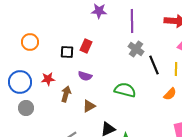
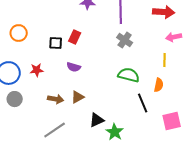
black line: (154, 65) -> (143, 103), moved
green semicircle: (125, 90) -> (129, 75), moved
brown arrow: (66, 94) -> (56, 99), moved, turned 84
orange semicircle: (170, 94) -> (159, 85), turned -32

